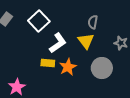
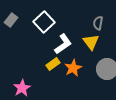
yellow rectangle: (48, 63) -> (53, 64), turned -40

